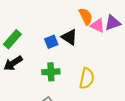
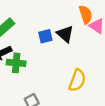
green cross: (51, 72) -> (16, 63), moved

